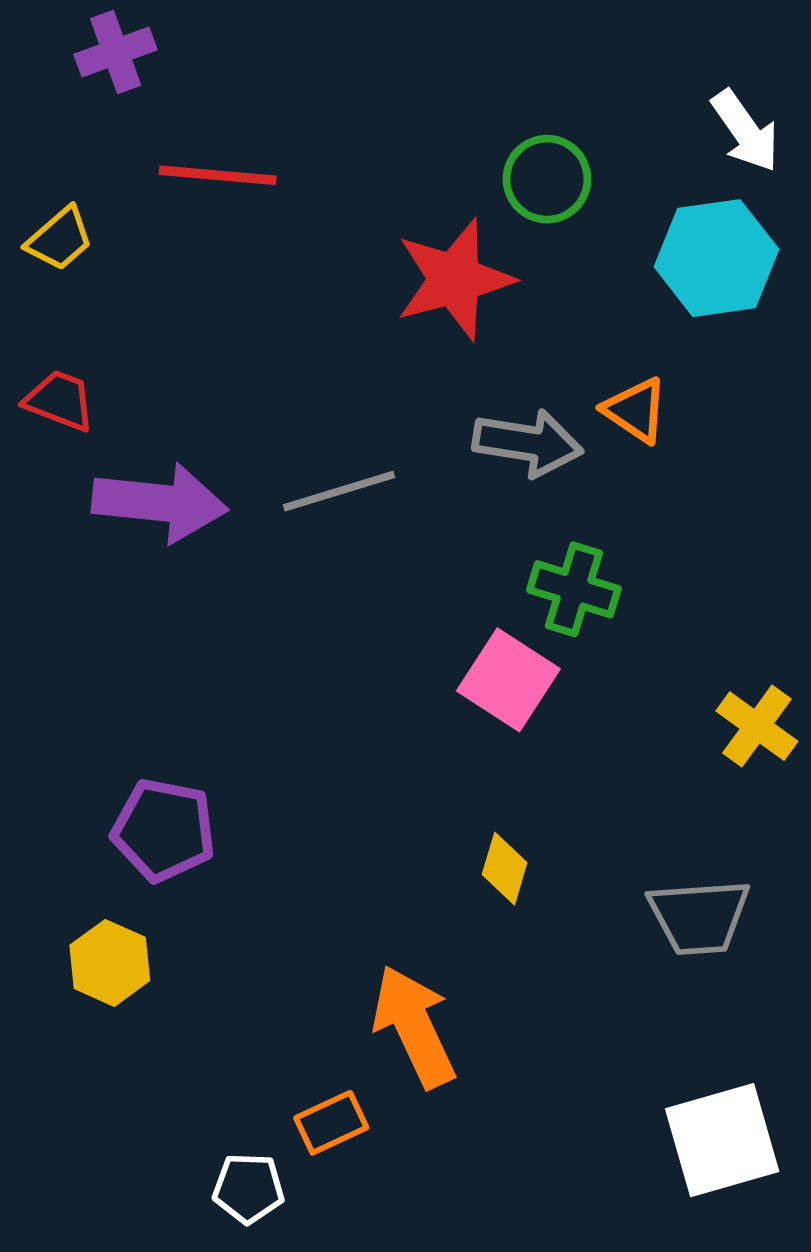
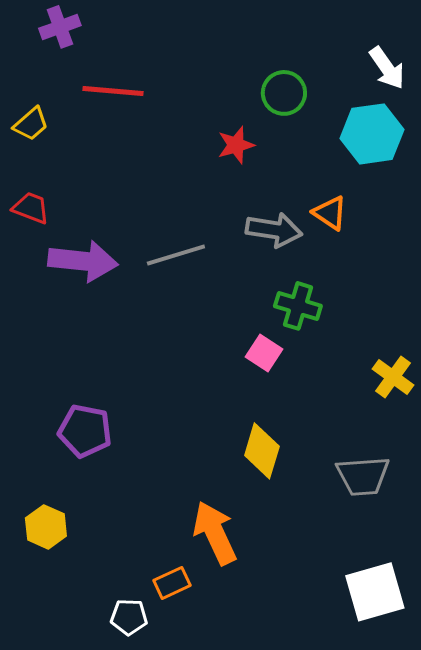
red star: (455, 279) -> (236, 145), size x0.6
pink square: (508, 680) -> (264, 353), size x0.7
yellow diamond: (505, 869) -> (262, 451), size x1.5
yellow hexagon: (110, 963) -> (46, 527), moved

